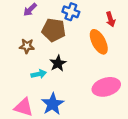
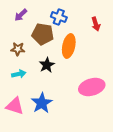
orange ellipse: (99, 42) -> (69, 46), moved, turned 40
cyan arrow: (39, 74) -> (19, 74), moved

